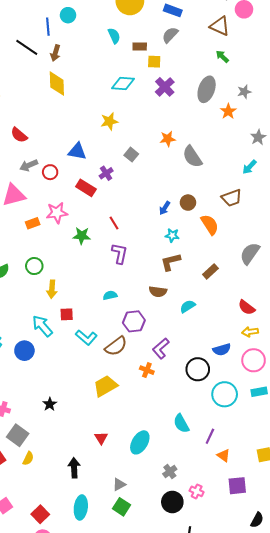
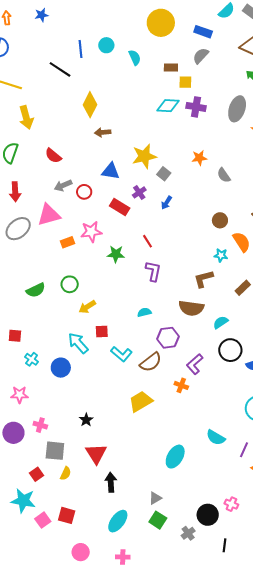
cyan circle: (68, 15) -> (106, 45), moved
cyan semicircle: (114, 36) -> (135, 57), moved
brown arrow: (55, 53) -> (103, 132), moved, turned 70
cyan diamond: (123, 83) -> (168, 106), moved
yellow diamond: (57, 84) -> (90, 105), turned 30
purple cross: (165, 87) -> (196, 107), turned -36
yellow star: (109, 121) -> (144, 156), moved, size x1.4
gray semicircle: (192, 157) -> (224, 175), size x0.7
blue arrow: (165, 208) -> (166, 203), moved
cyan star: (172, 235) -> (221, 255), moved
yellow arrow: (52, 289) -> (87, 307), turned 54
brown semicircle: (158, 292) -> (191, 308), size x1.4
black circle: (198, 369) -> (230, 350), moved
cyan semicircle: (181, 423) -> (216, 438), turned -30
gray square: (18, 435) -> (55, 451), turned -30
red triangle: (101, 438) -> (96, 454), moved, size x1.6
gray cross: (170, 471) -> (188, 533), moved
cyan ellipse: (81, 507) -> (118, 521), turned 30
red square: (40, 514) -> (67, 515), moved, turned -30

